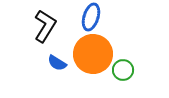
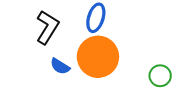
green circle: (123, 70) -> (160, 76), moved

